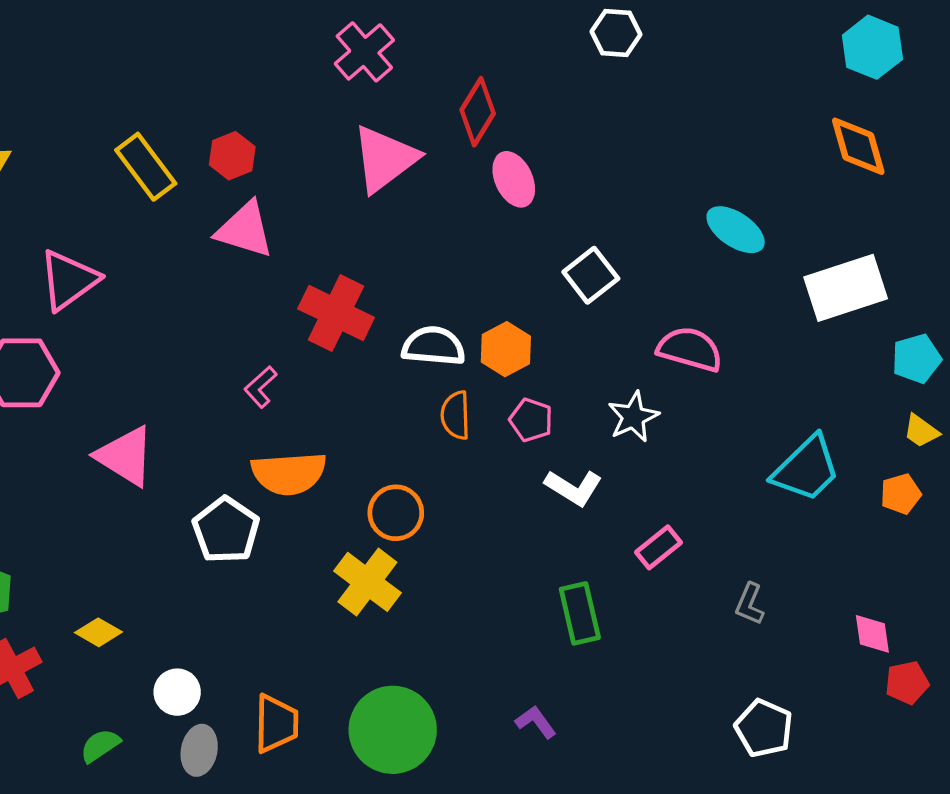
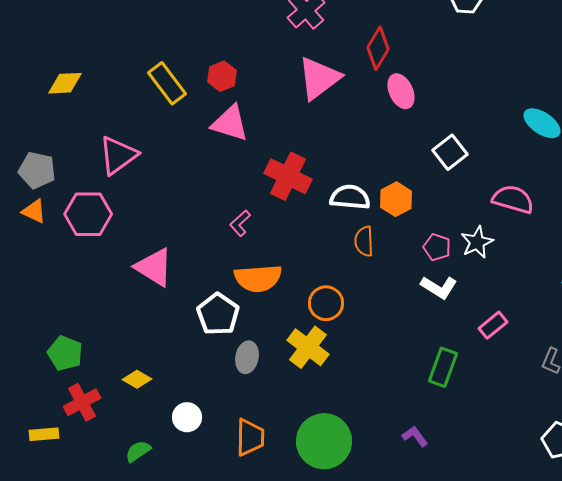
pink pentagon: (531, 420) -> (437, 247), moved
green rectangle: (580, 613) -> (443, 367), turned 33
gray ellipse: (199, 750) -> (247, 357), moved

